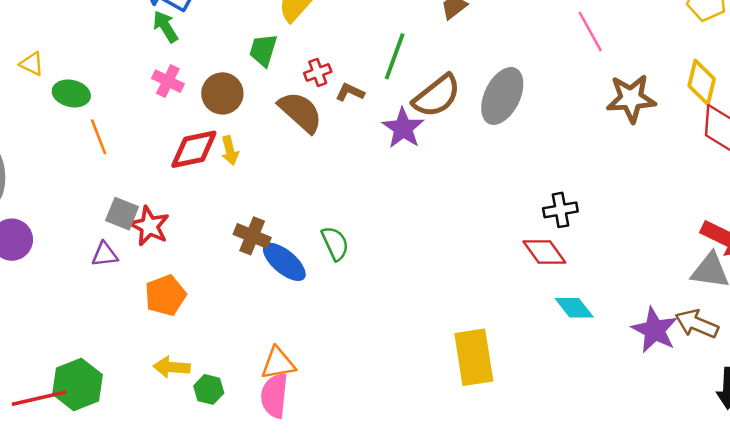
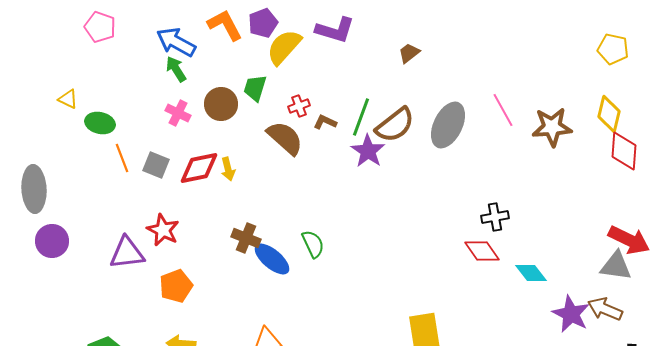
pink line: (590, 32) -> (503, 110), moved
green line: (395, 56) -> (361, 117), moved
brown circle: (222, 93) -> (221, 104), moved
gray square: (122, 214) -> (156, 165), moved
purple triangle: (105, 254) -> (127, 253), size x1.6
cyan diamond: (574, 308) -> (531, 273), moved

